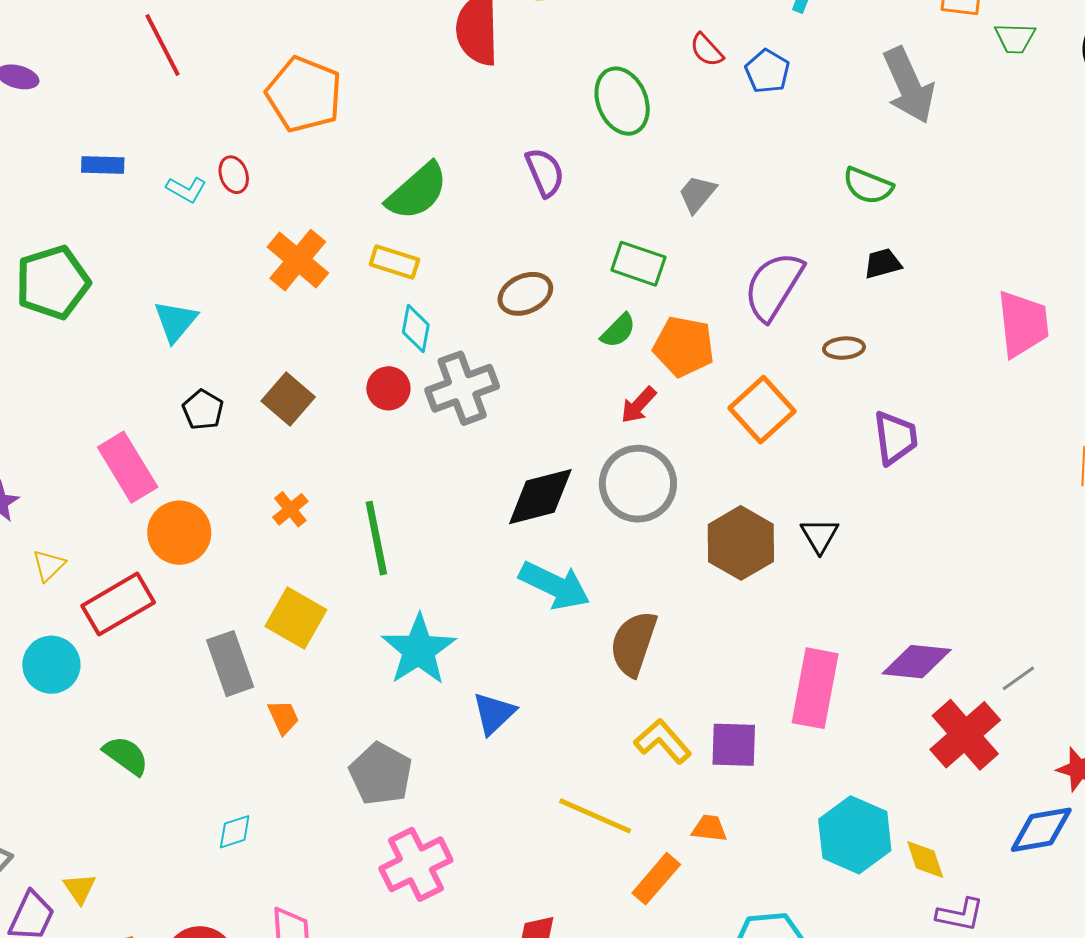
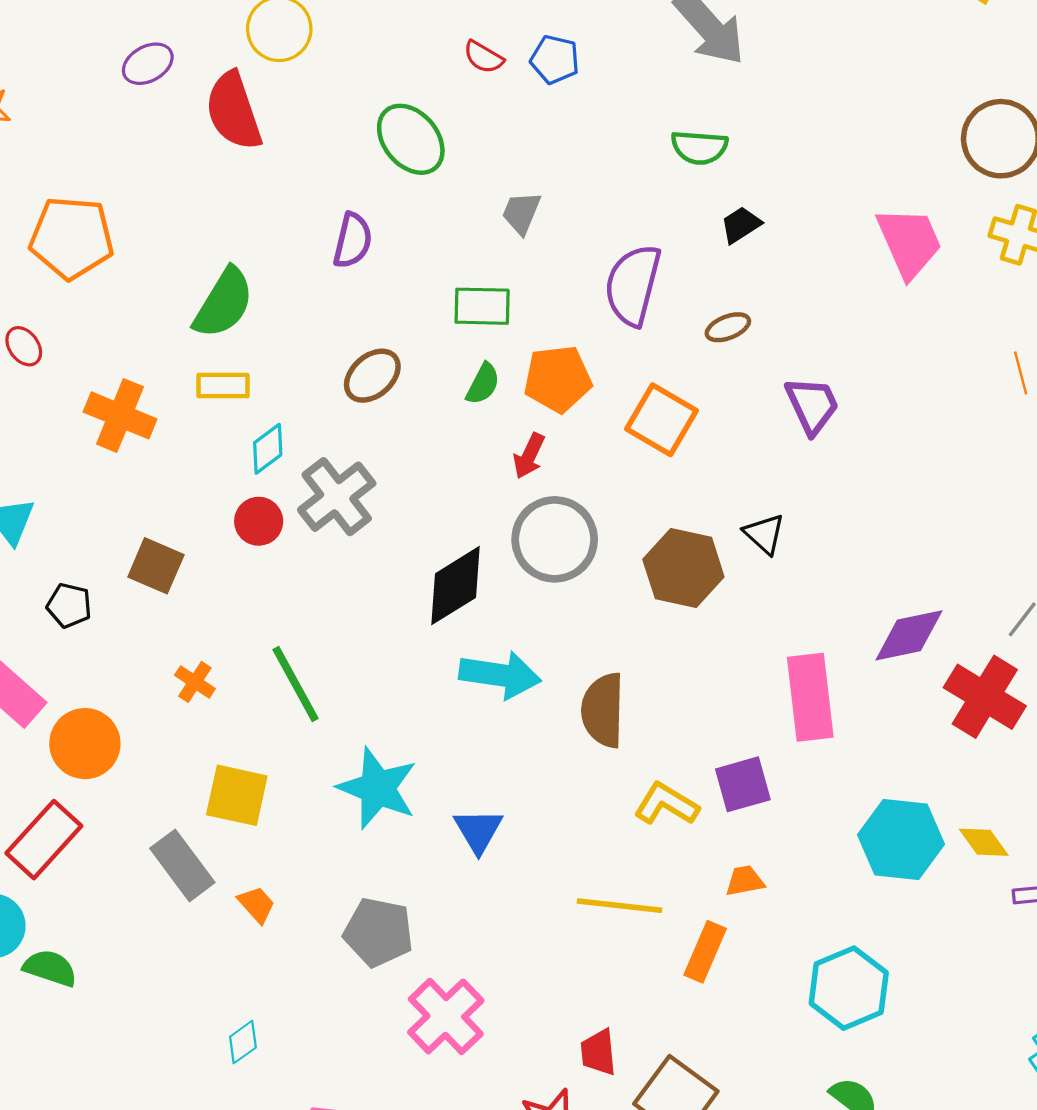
purple semicircle: (545, 172) -> (353, 240), turned 54
cyan diamond: (416, 328) -> (268, 449), turned 60
green semicircle: (126, 755) -> (50, 968), moved

